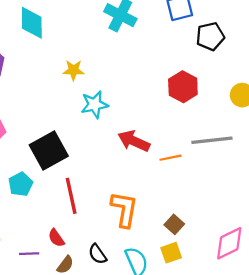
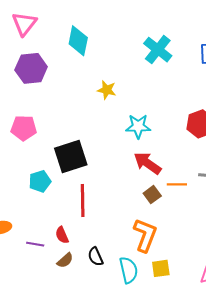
cyan star: (95, 105) -> (138, 126), moved
orange L-shape: (124, 209) -> (145, 235), moved
brown square: (174, 224) -> (152, 195), moved

